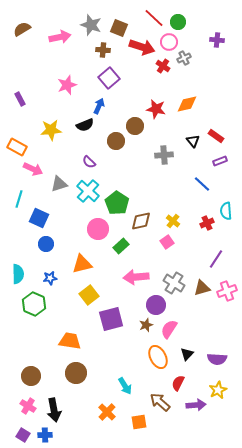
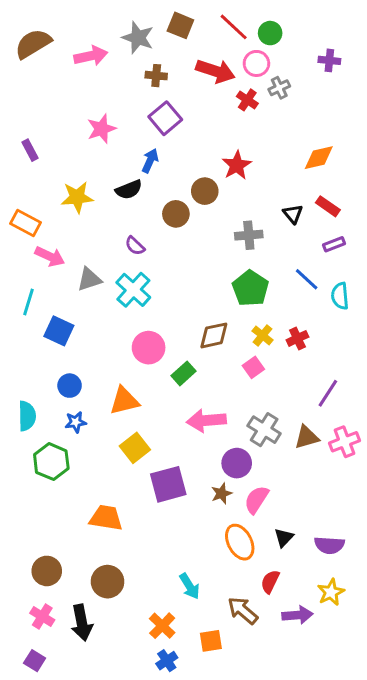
brown square: (119, 28) -> (180, 25), moved
brown semicircle: (22, 29) -> (33, 44), size x1.4
orange diamond: (187, 104) -> (319, 158), moved
red star: (156, 109) -> (237, 165), turned 30
green pentagon: (117, 203) -> (250, 288), moved
cyan semicircle: (226, 211) -> (340, 296), moved
red cross: (207, 223) -> (297, 338), moved
blue circle: (46, 244) -> (70, 386), moved
brown circle: (76, 373) -> (108, 582), moved
blue cross: (45, 435) -> (167, 661), moved, turned -32

